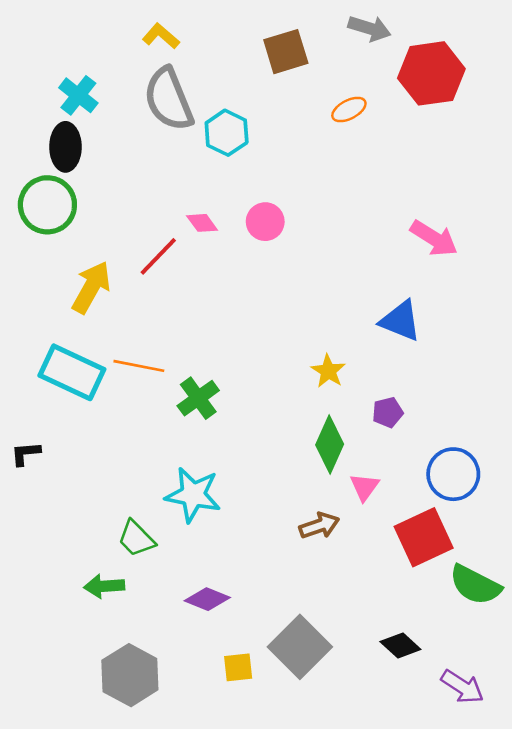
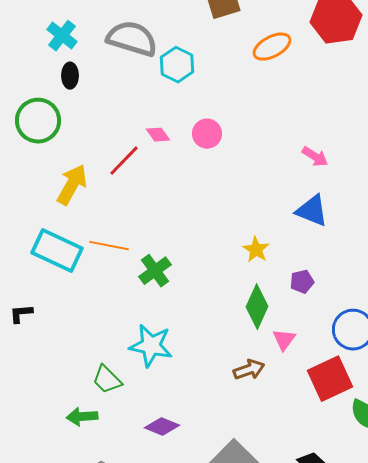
gray semicircle: (169, 99) -> (132, 39), turned 129
orange ellipse: (349, 110) -> (272, 47), size x1.4
black ellipse: (65, 147) -> (70, 76), moved, size x0.7
pink arrow: (434, 238) -> (315, 157), moved, size x0.7

